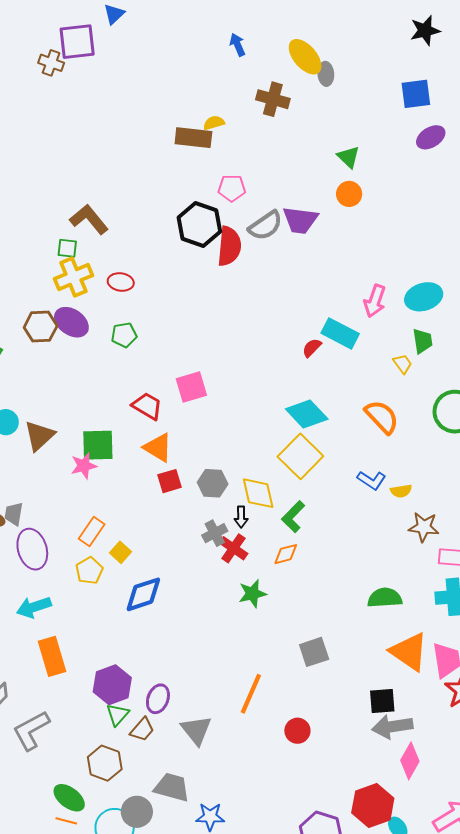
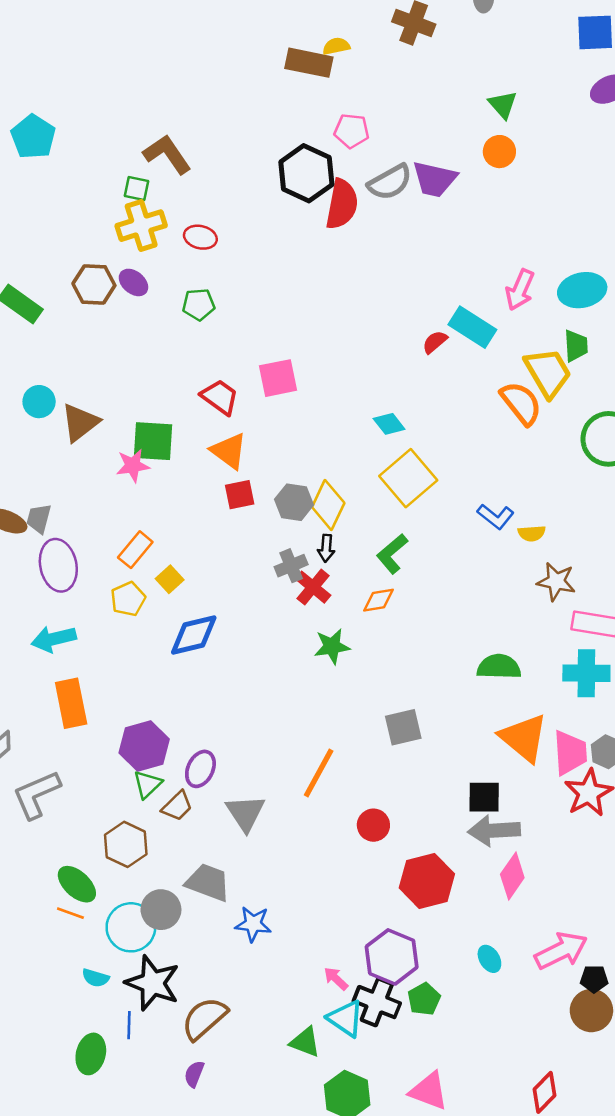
purple ellipse: (71, 322) -> (133, 282), size x0.7
yellow trapezoid: (403, 364) -> (548, 373), size x2.0
cyan diamond: (307, 414) -> (389, 424), moved, size x0.6
orange semicircle: (382, 417) -> (521, 403), moved
yellow diamond: (258, 493) -> (328, 505), moved, turned 33
red hexagon: (373, 806) -> (427, 881), moved

